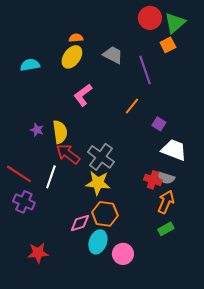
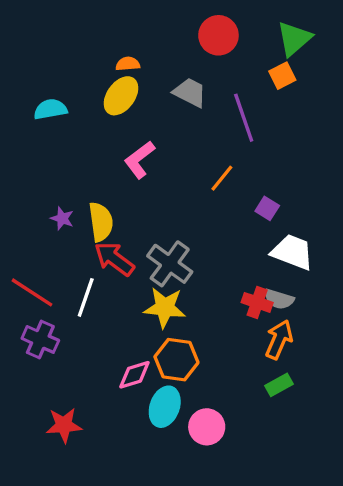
red circle: (150, 18) -> (218, 35), moved

